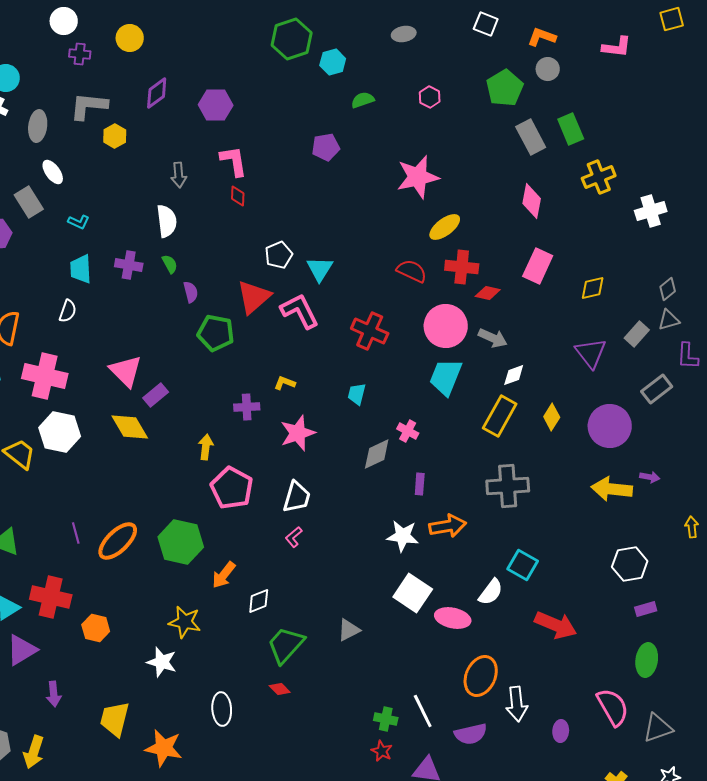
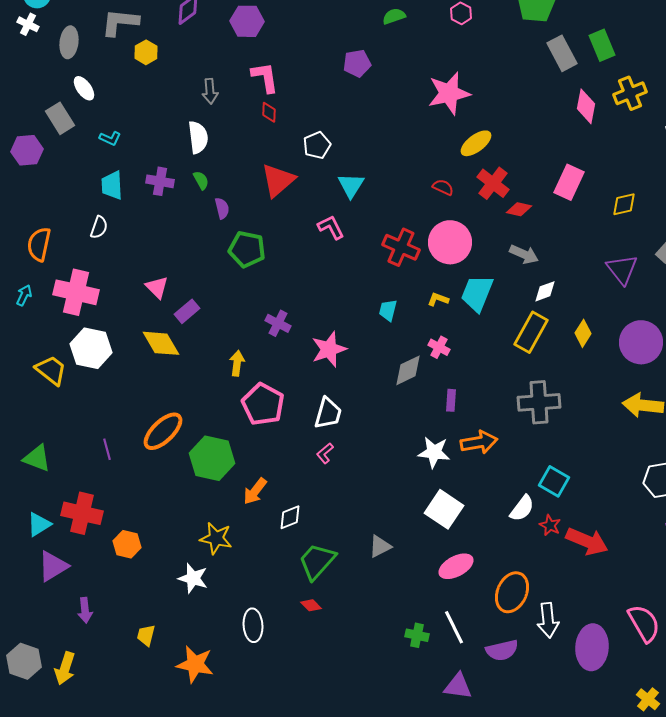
pink diamond: (532, 201) -> (586, 106), moved
white pentagon: (279, 255) -> (317, 145), moved
red cross: (462, 267) -> (493, 183), turned 32
red semicircle: (412, 271) -> (443, 187), size x0.7
red triangle: (254, 297) -> (278, 180), moved
pink L-shape: (300, 311) -> (331, 227), size x0.7
pink circle: (446, 326) -> (450, 242), moved
pink triangle: (126, 371) -> (157, 287), size x0.7
yellow L-shape: (285, 383) -> (438, 299), moved
purple cross: (247, 407) -> (278, 323), turned 30
orange ellipse: (118, 541) -> (163, 431), moved
pink ellipse: (453, 618) -> (456, 566), moved, turned -40
yellow trapezoid: (115, 719) -> (146, 635), size x0.6
purple ellipse: (561, 731) -> (592, 647), size x2.0
red star: (382, 751) -> (550, 525), moved

